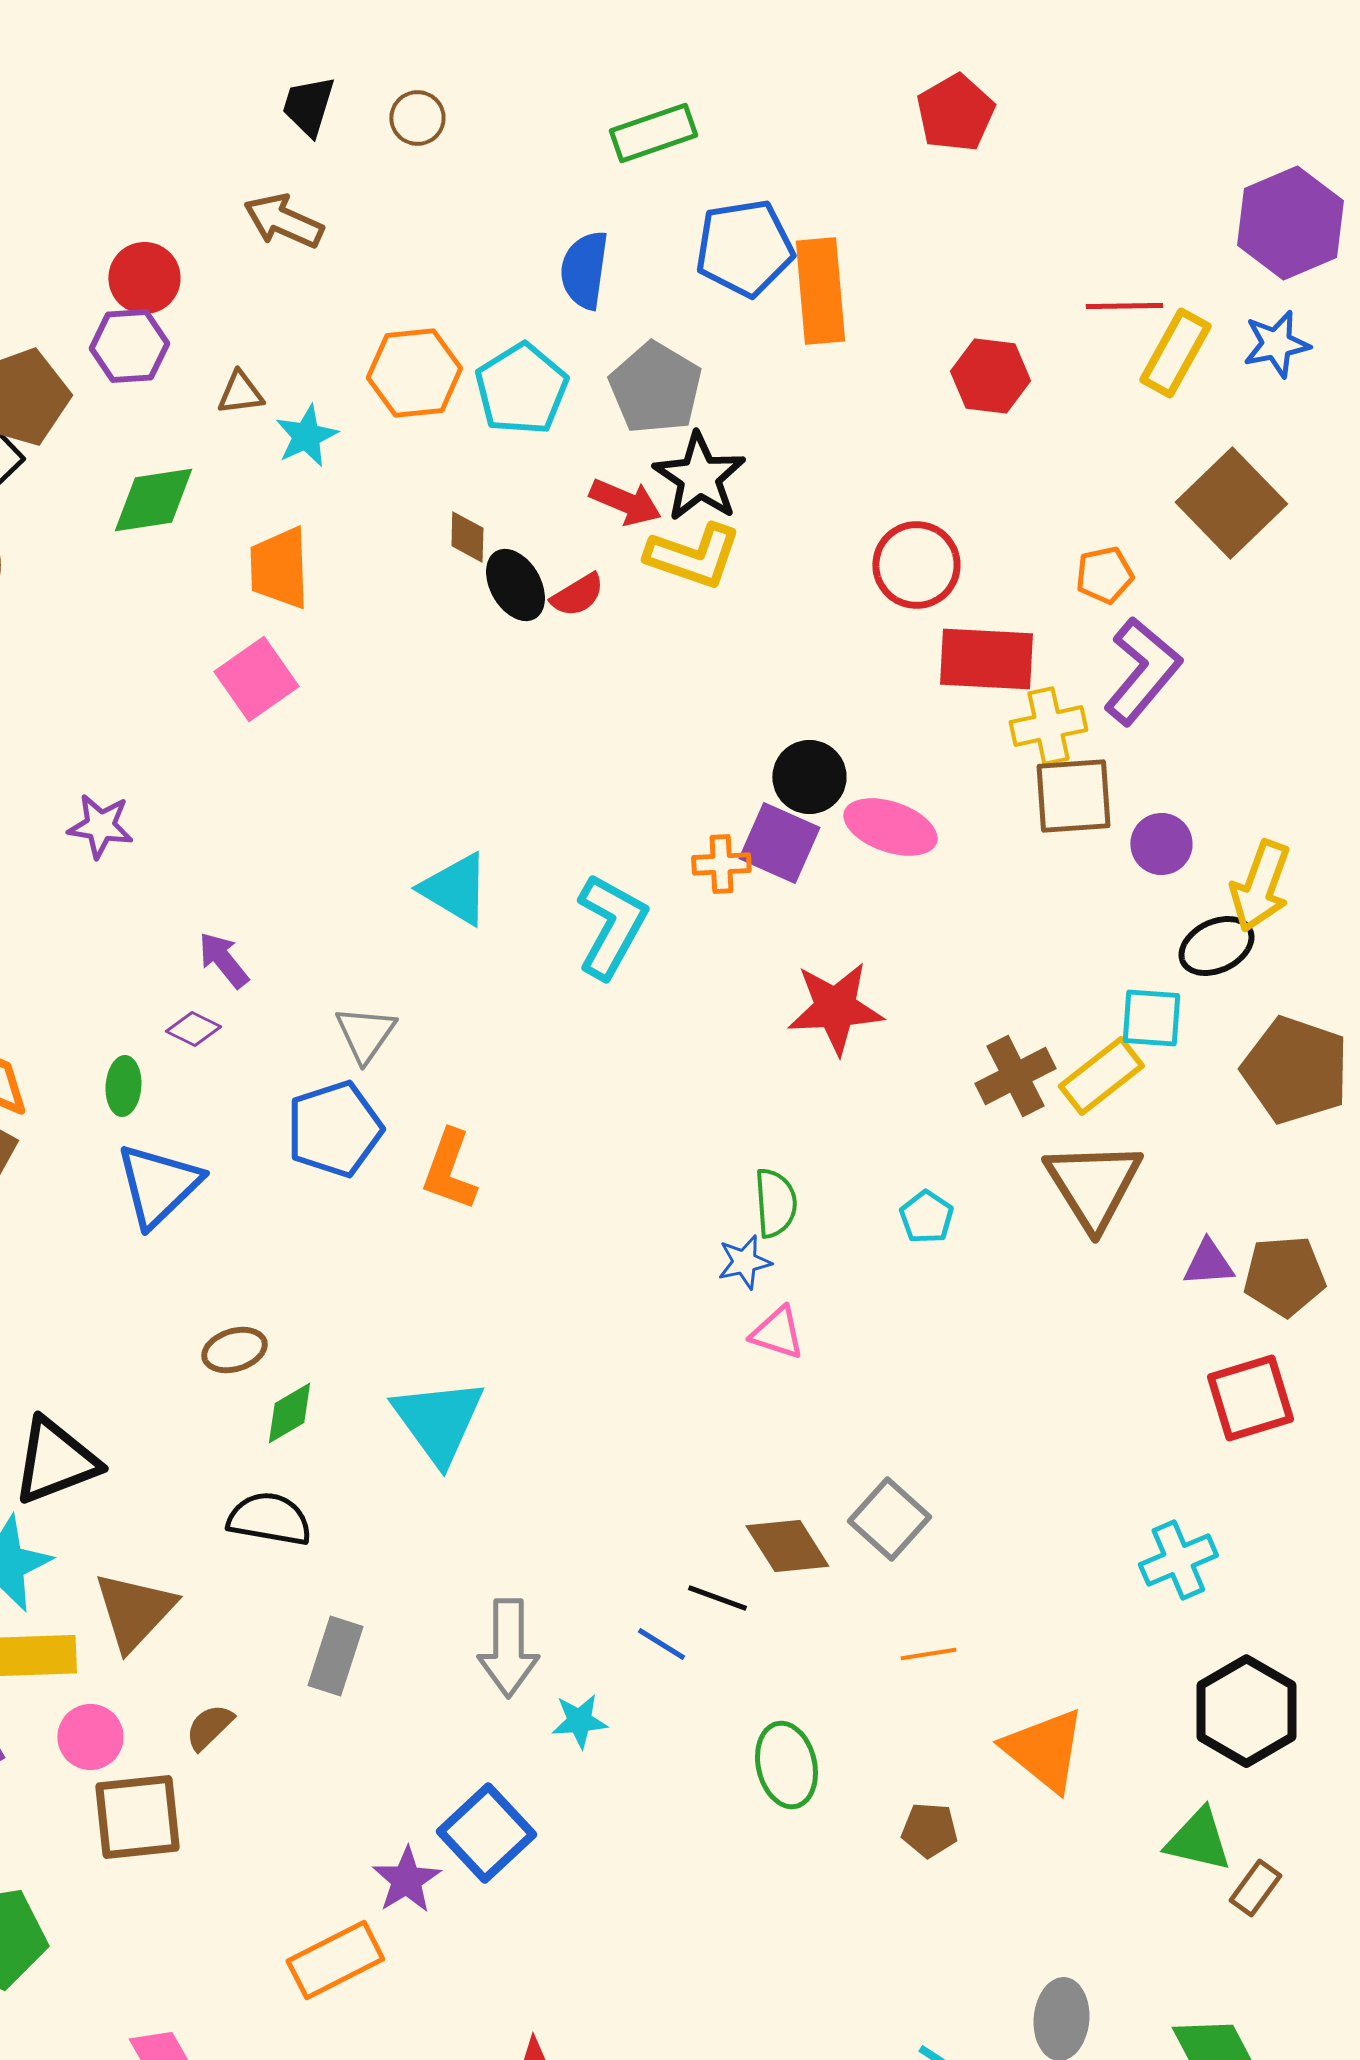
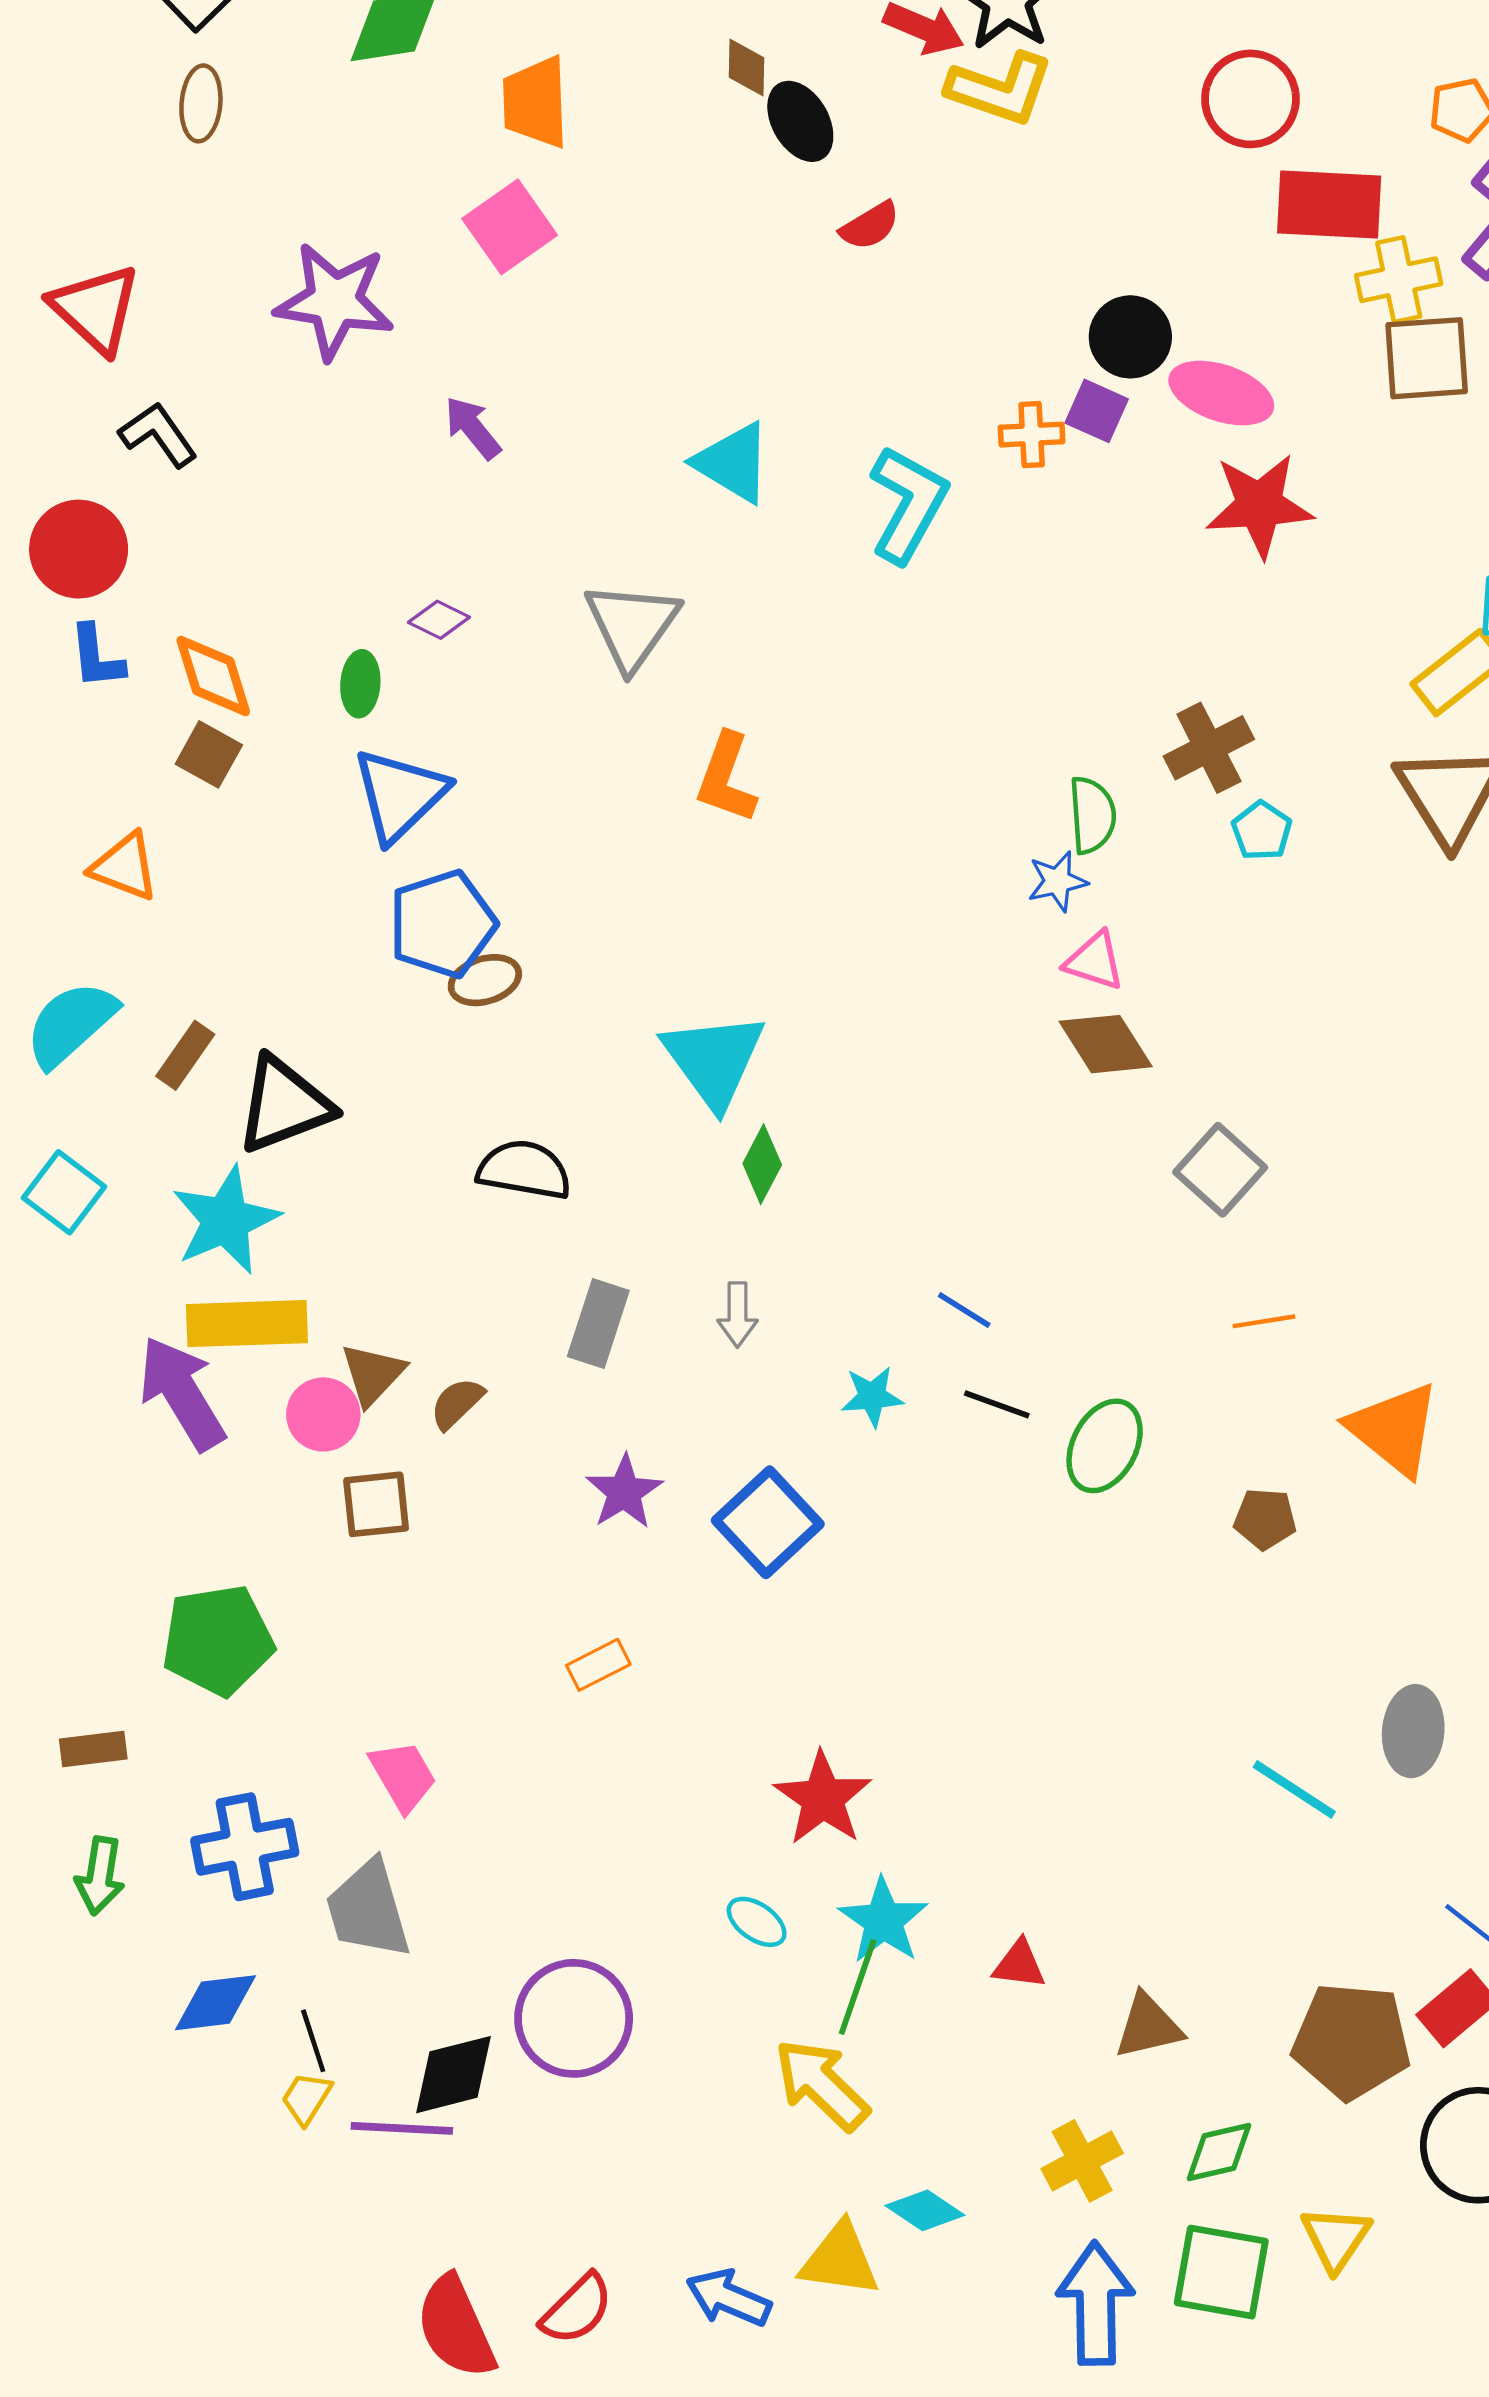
red semicircle: (577, 595) -> (870, 226), moved
purple star: (100, 826) -> (335, 301), moved, size x1.6
purple square: (779, 843) -> (1097, 411), size x0.7
purple arrow: (223, 960) -> (473, 428), moved
red star: (835, 1008) -> (1259, 505), moved
gray triangle: (365, 1034) -> (632, 625), size x1.4
brown cross: (1015, 1076) -> (1209, 748), moved
blue pentagon: (334, 1129) -> (442, 924), moved
green diamond: (289, 1413) -> (762, 1164), moved, turned -32
brown diamond: (787, 1546) -> (1106, 1044), moved
black line: (717, 1598) -> (997, 1404), moved
brown triangle: (134, 1611) -> (373, 1374), moved, size x0.7
gray arrow: (508, 1648) -> (737, 1315), moved, size x0.6
green ellipse: (786, 1765) -> (1105, 1446), turned 40
brown square: (137, 1817) -> (376, 1504), size x0.7
purple star: (406, 1880) -> (624, 1492), moved
orange rectangle: (335, 1960) -> (598, 1665), size x0.6

